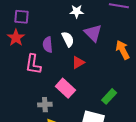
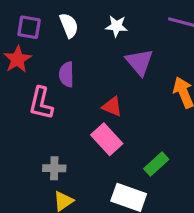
white semicircle: (68, 39) -> (69, 25), moved
red triangle: (78, 63) -> (112, 107), turned 48
pink rectangle: (65, 88) -> (107, 139), moved

